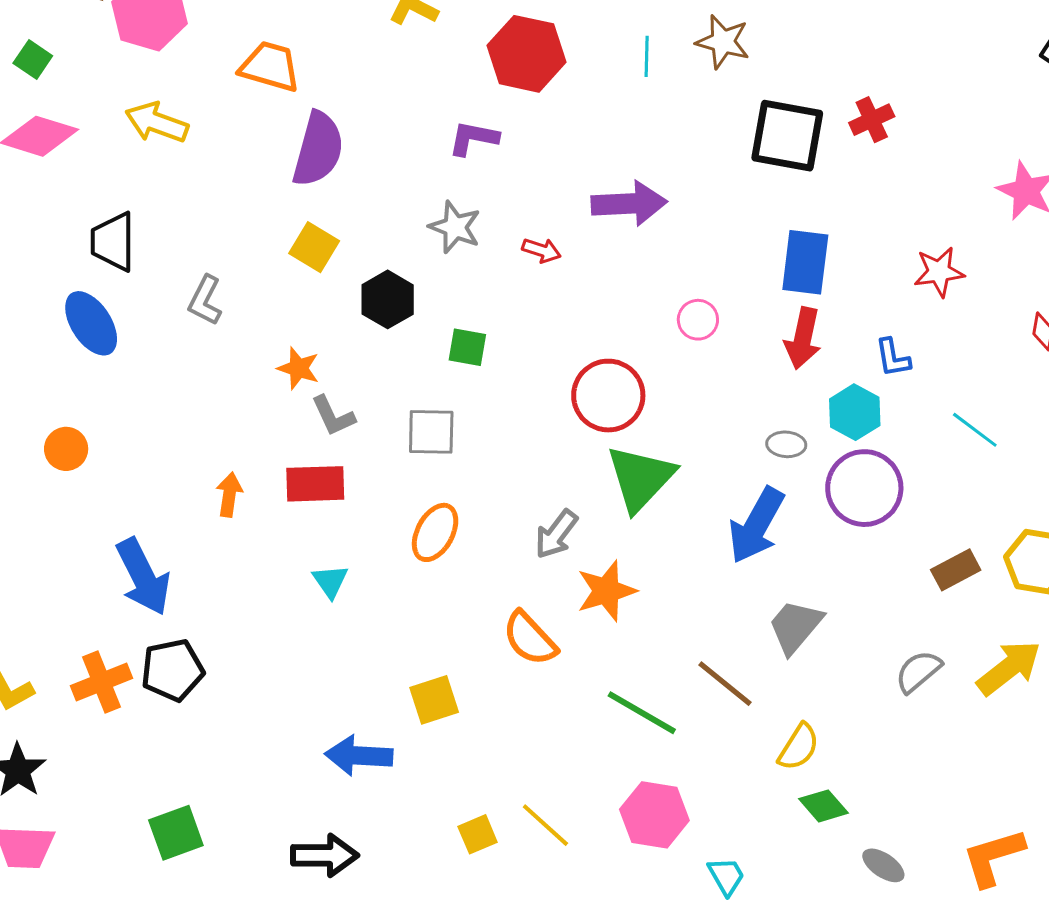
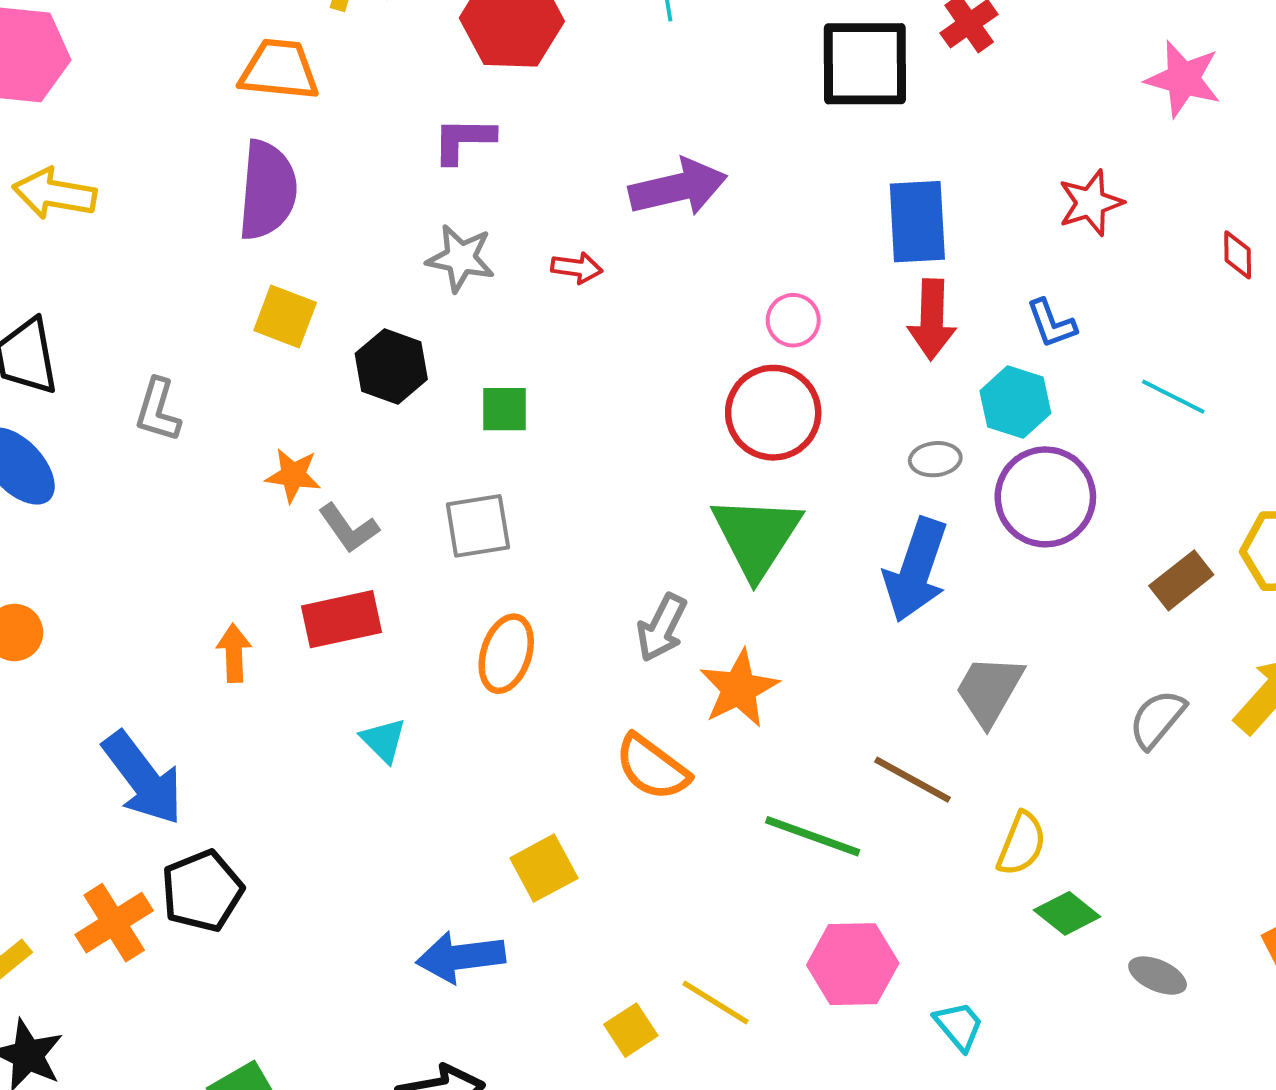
orange trapezoid: (270, 66) -> (279, 70), moved
red circle: (608, 396) -> (773, 413), moved

